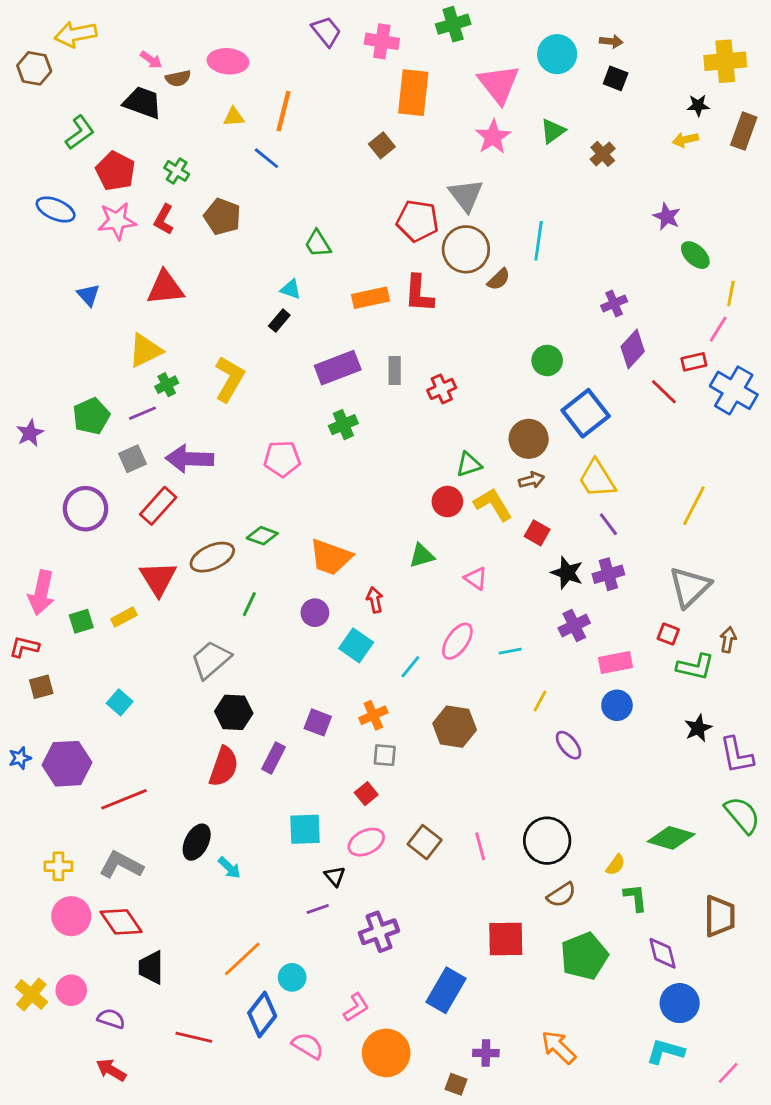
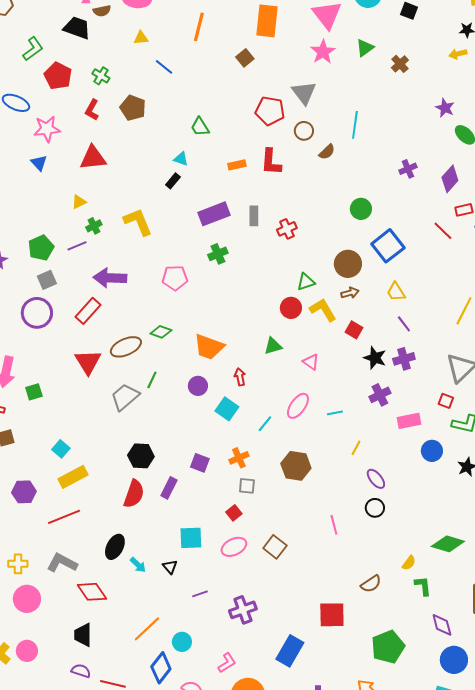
orange line: (284, 111) -> (199, 27), moved
pink star: (117, 221) -> (47, 129), moved
brown circle: (466, 249) -> (304, 131), size x0.6
orange rectangle: (370, 298) -> (237, 165), size x0.7
purple diamond: (633, 349) -> (450, 179), moved
yellow triangle: (145, 351) -> (79, 202), size x0.6
yellow L-shape: (229, 379) -> (138, 222), turned -52
gray square: (133, 459) -> (47, 280), moved
yellow trapezoid: (597, 479) -> (396, 292), size x0.7
yellow rectangle: (124, 617) -> (73, 477), moved, size x1.6
gray trapezoid: (211, 660) -> (125, 397), moved
blue circle: (617, 705) -> (432, 451), moved
purple hexagon: (67, 764) -> (24, 492), size x0.7
black circle: (547, 841) -> (375, 508), moved, size x0.6
pink line: (480, 846) -> (334, 525), moved
black triangle: (335, 876) -> (170, 567), moved
red diamond: (121, 922) -> (92, 592), moved
green pentagon: (584, 956) -> (388, 647), moved
purple semicircle: (111, 1019) -> (81, 671), moved

